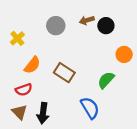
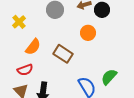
orange circle: (124, 54) -> (88, 33), moved
green semicircle: (106, 80) -> (109, 77), moved

